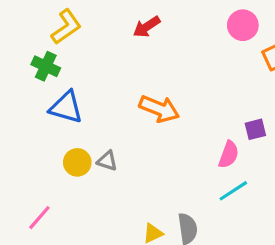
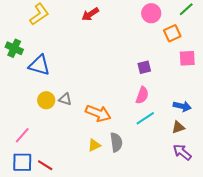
green cross: (46, 66) -> (14, 48), moved
orange arrow: (159, 109) -> (98, 113), moved
purple square: (255, 129) -> (144, 67), moved

